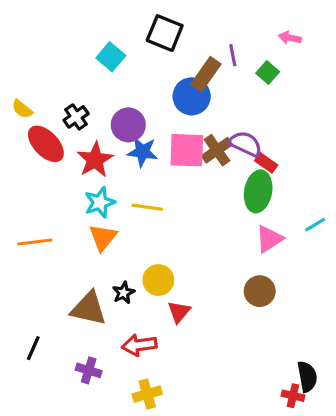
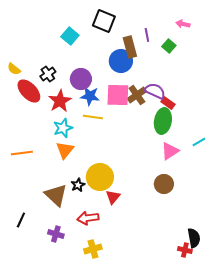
brown rectangle: (206, 74) -> (130, 47), turned -50
yellow line: (147, 207) -> (93, 117), moved
yellow circle: (158, 280) -> (100, 177), size x1.4
brown triangle: (89, 309) -> (56, 195), turned 30

